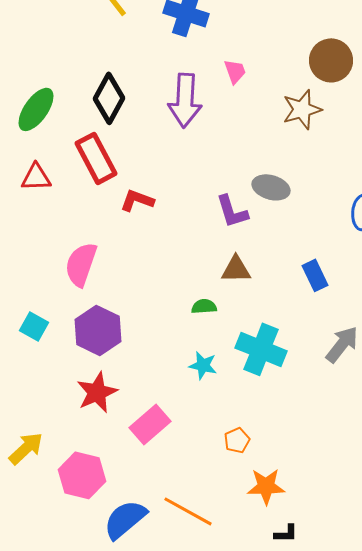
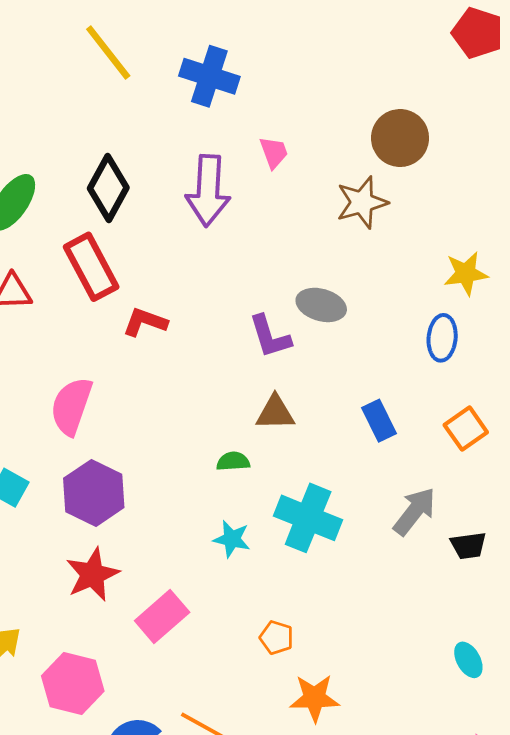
orange pentagon: (237, 440) -> (276, 638), turned -30

